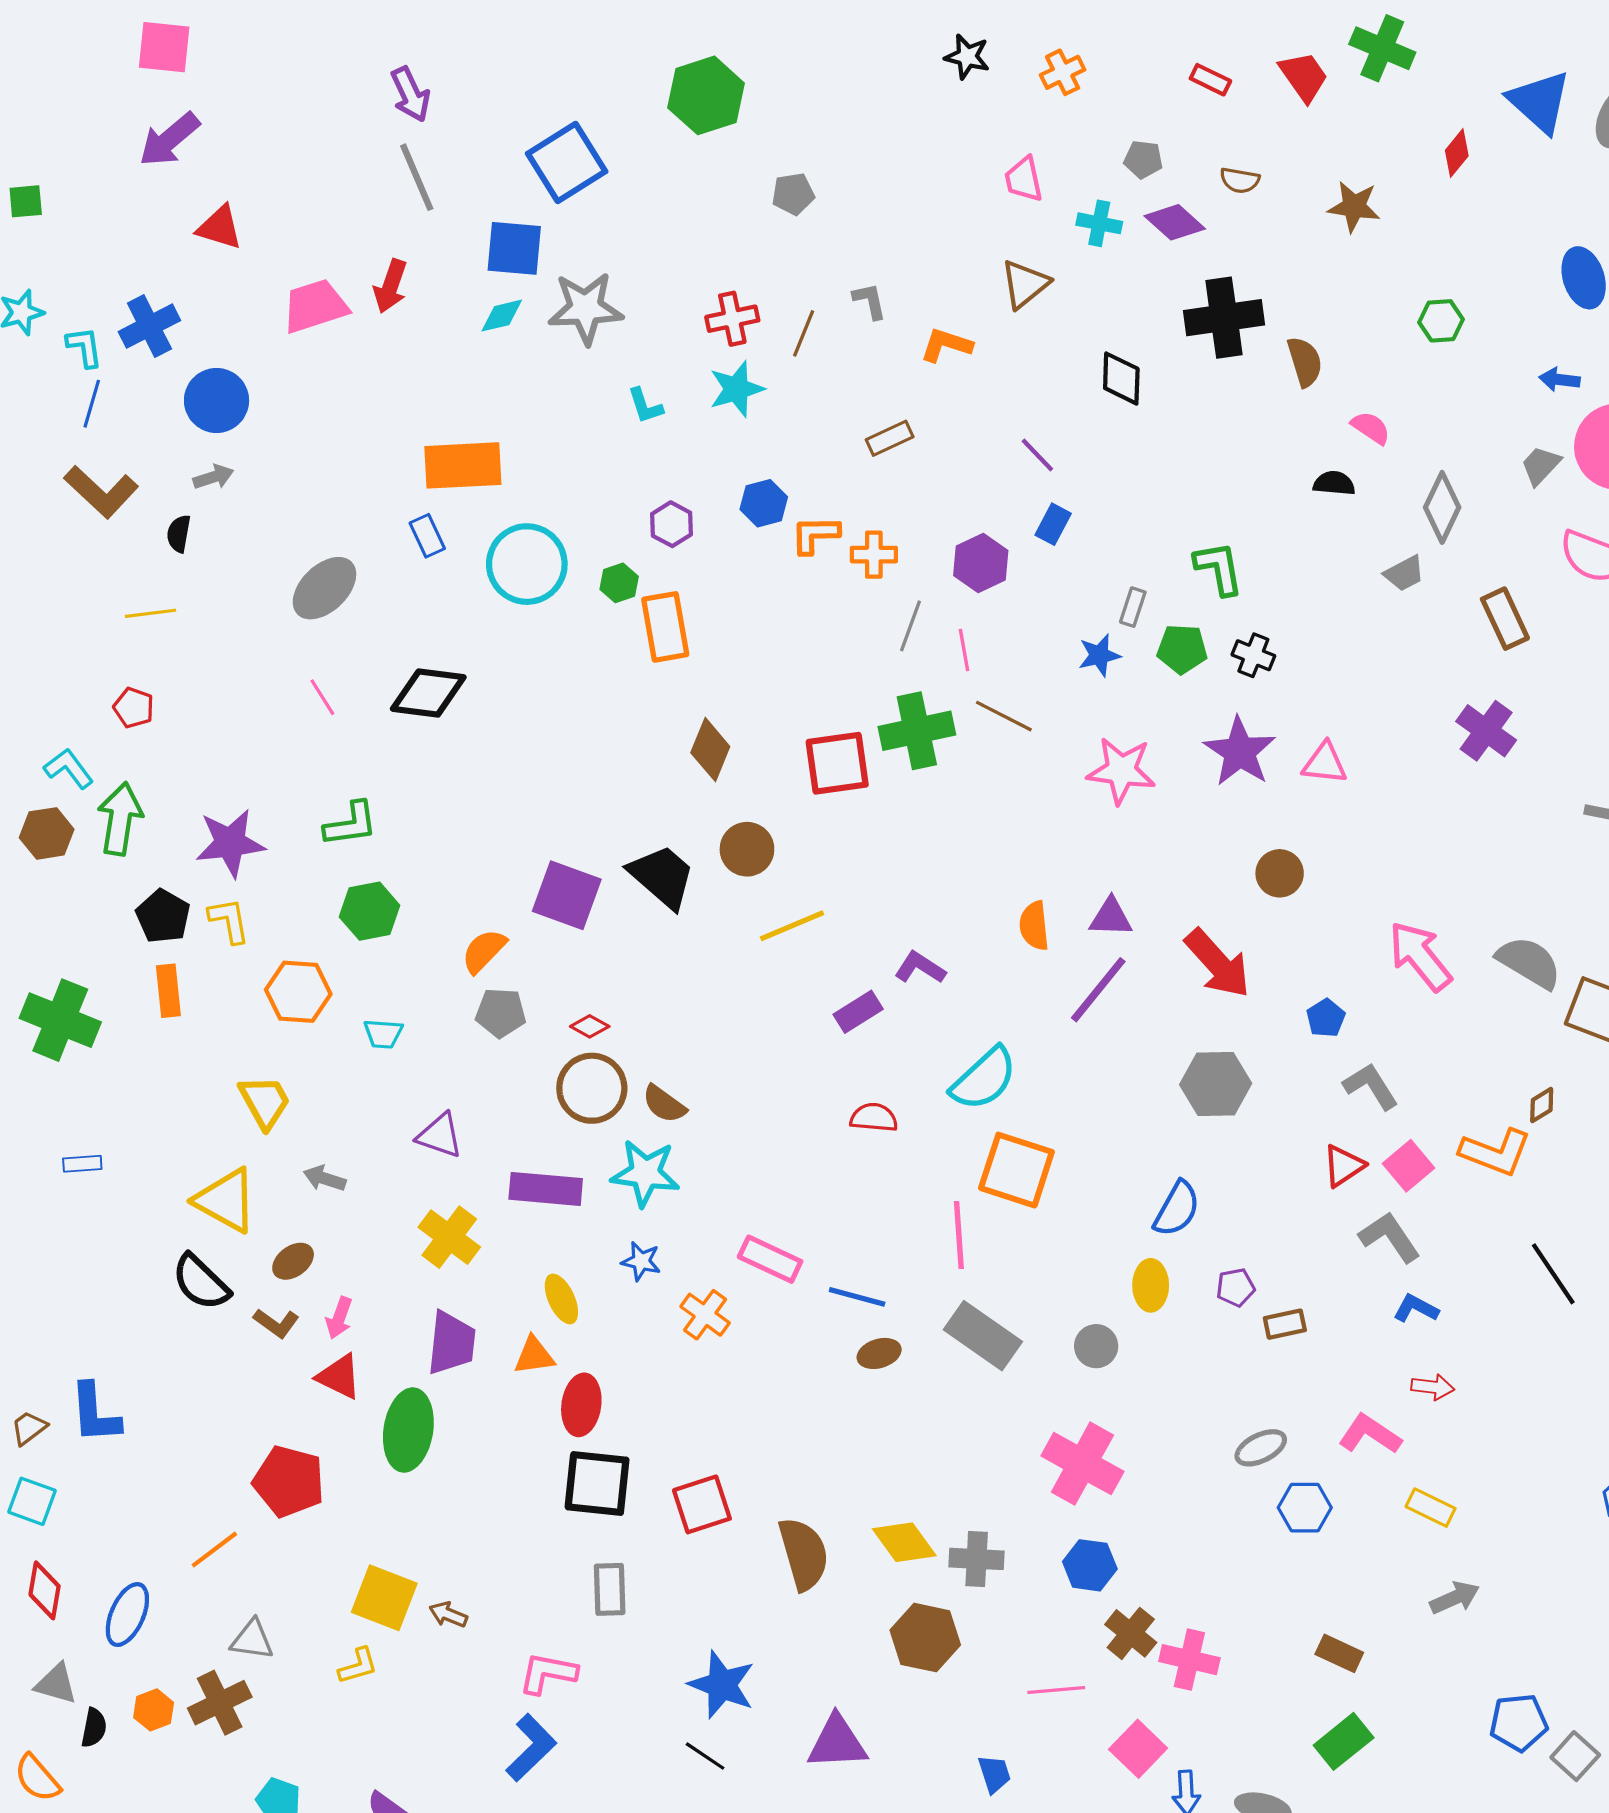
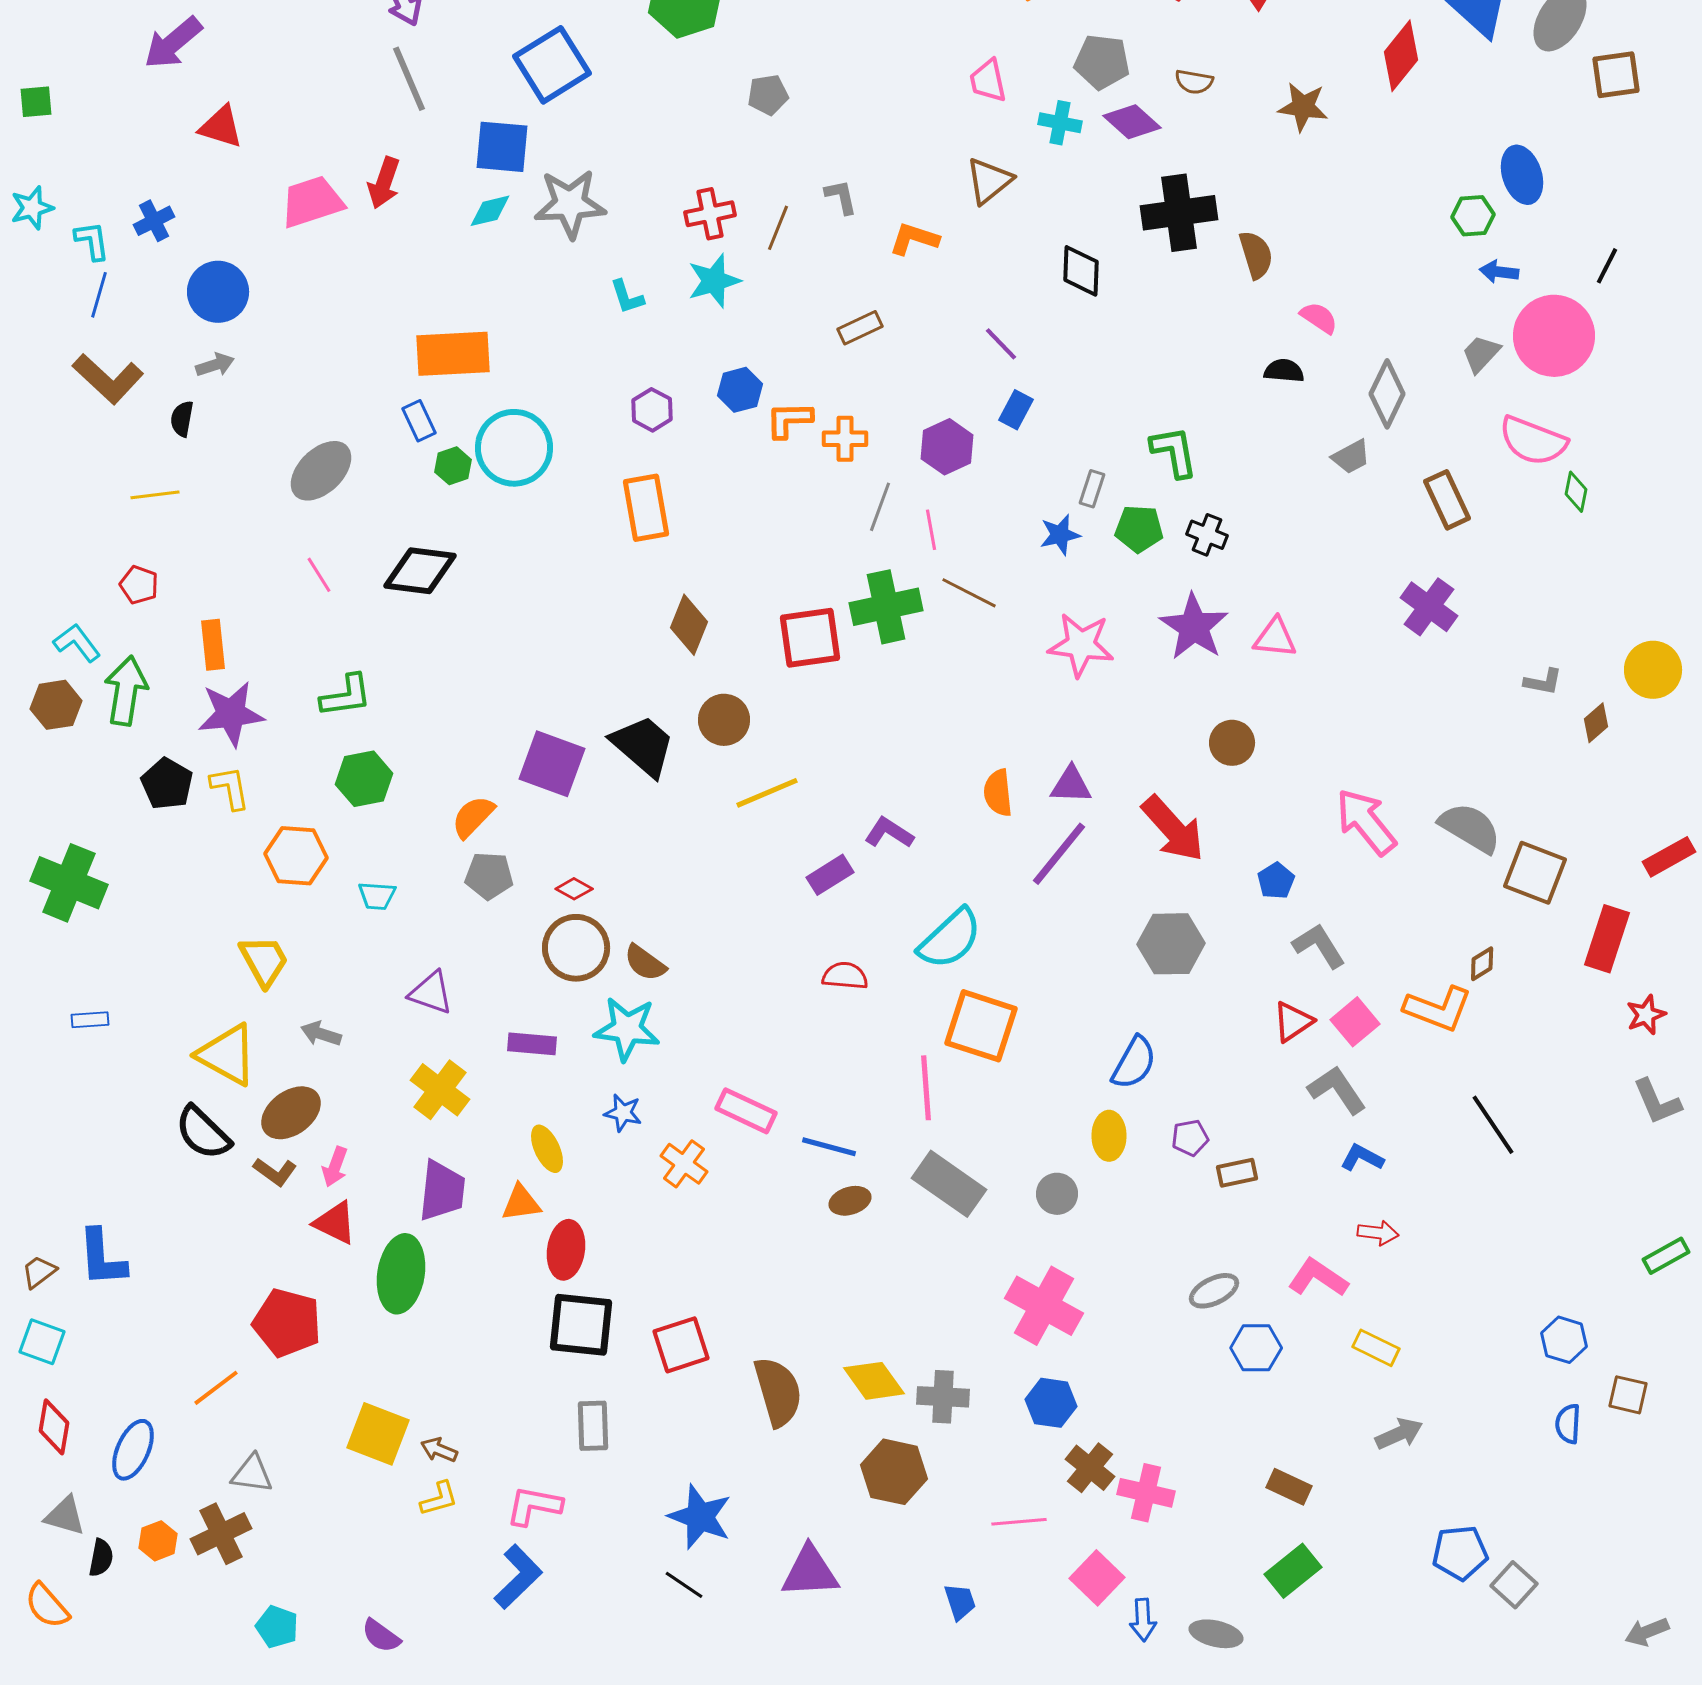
red diamond: (1457, 153) -> (1401, 56), size x1.5
gray pentagon: (1143, 159) -> (1102, 62), size x1.5
green hexagon: (1441, 321) -> (1473, 216), moved
blue cross: (149, 326) -> (154, 221), size x0.7
green hexagon: (619, 583) -> (453, 466), moved
orange rectangle: (168, 991) -> (213, 645), moved
purple rectangle: (546, 1189) -> (532, 1044), size x0.7
brown ellipse: (293, 1261) -> (291, 1113), size x1.5
yellow L-shape: (358, 1666) -> (439, 1499), moved

